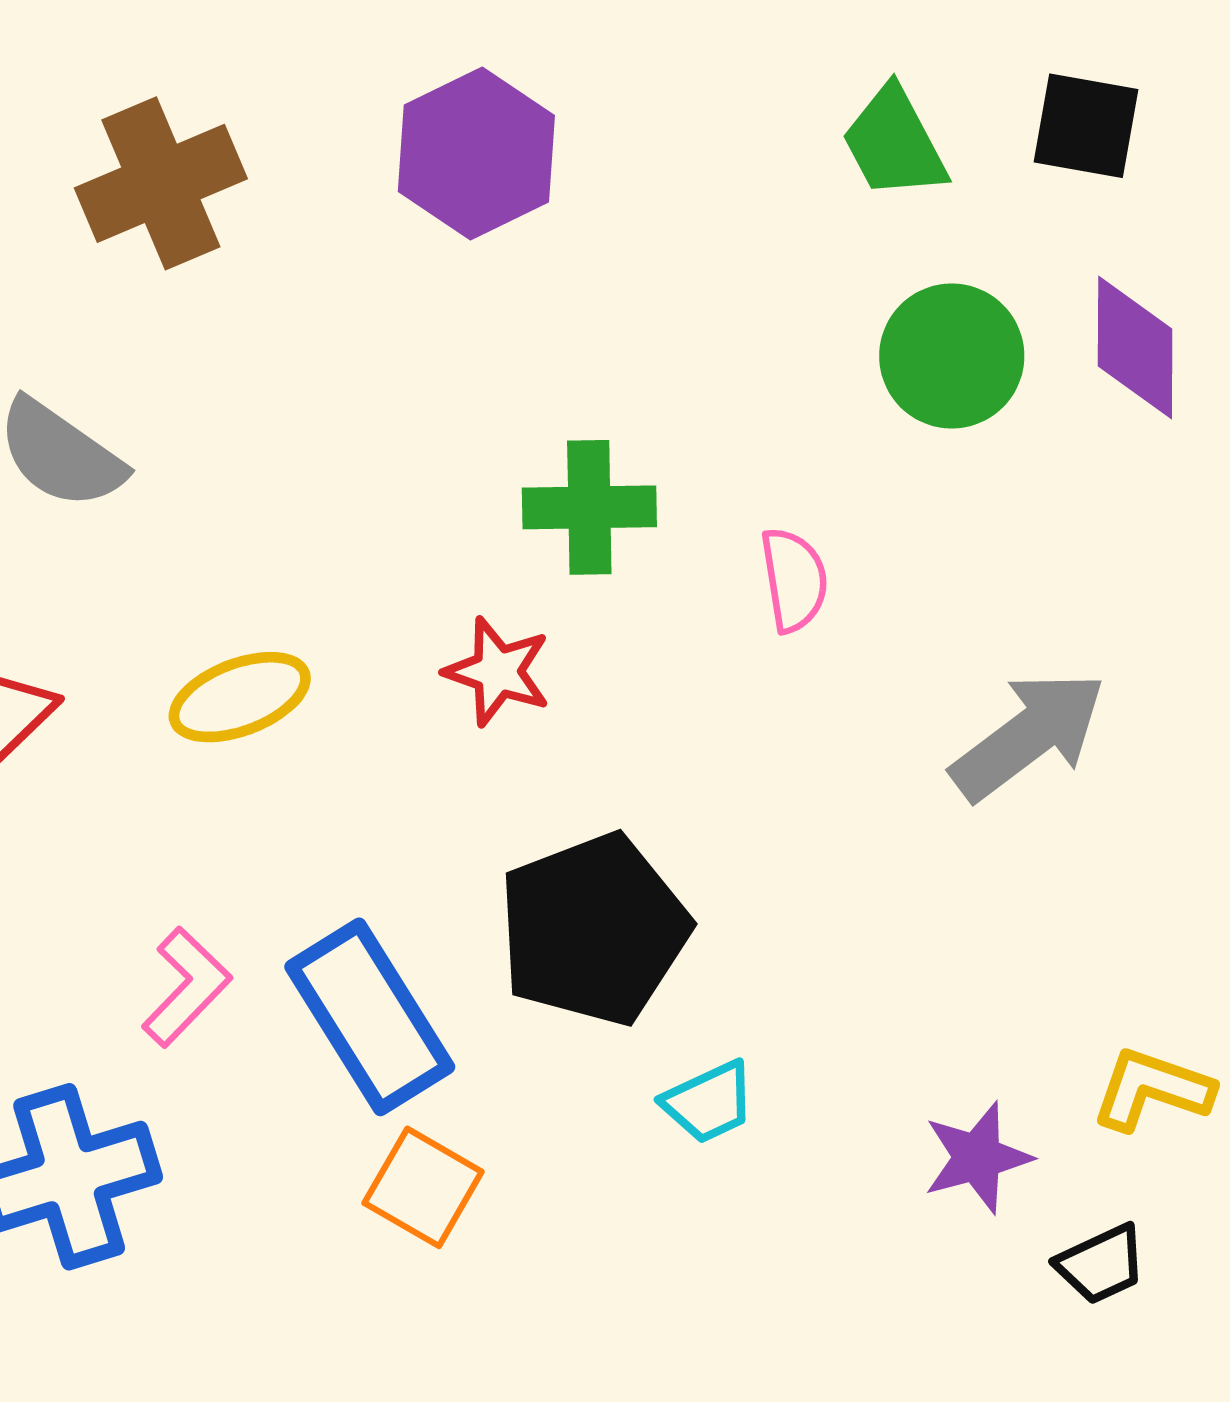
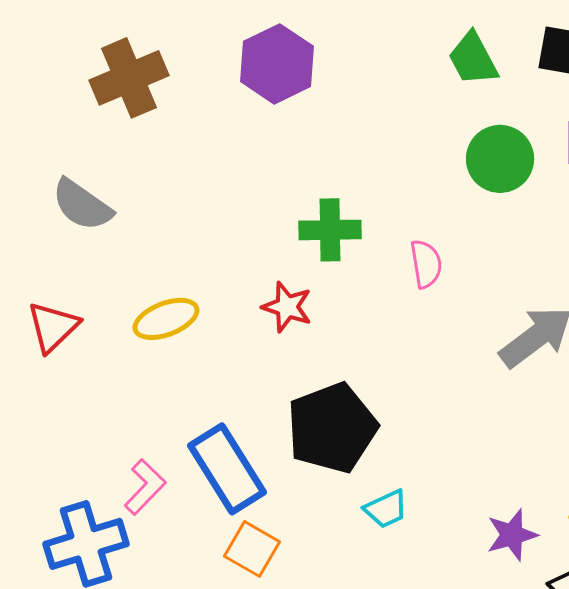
pink L-shape: (186, 987) -> (145, 487), moved

